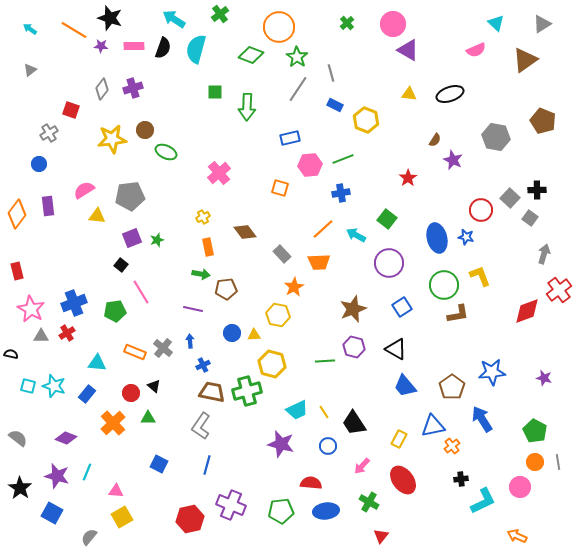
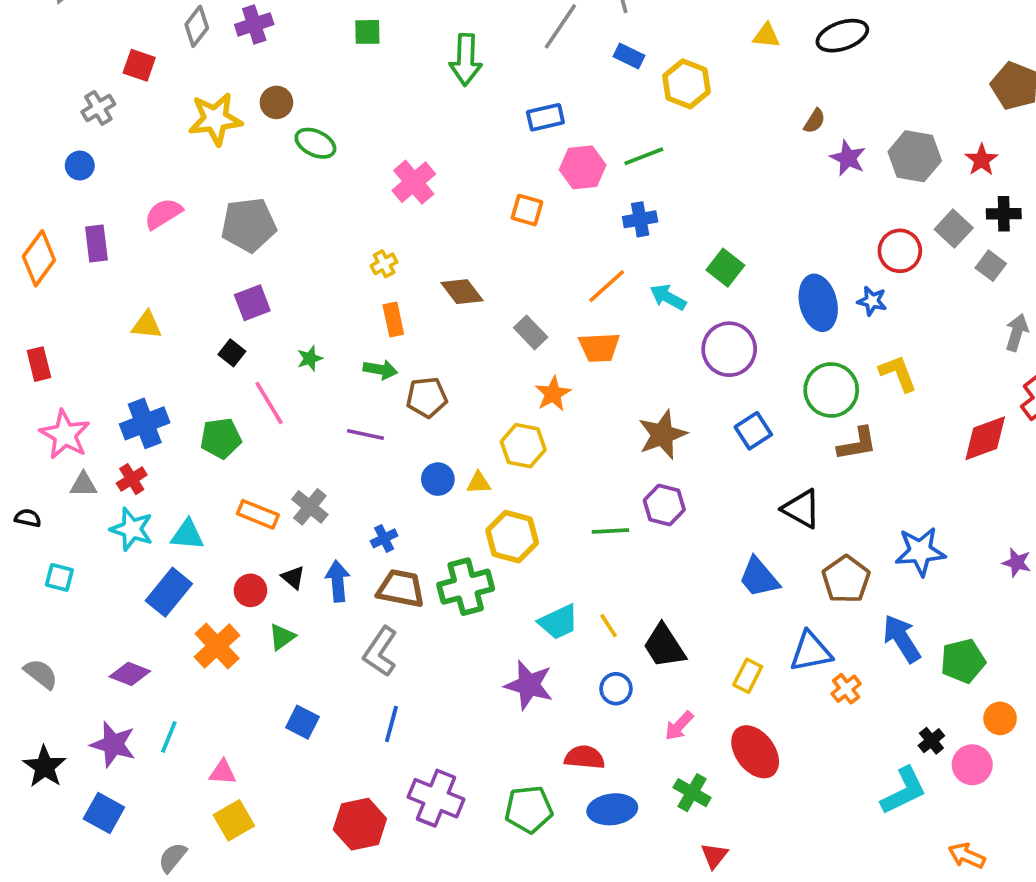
green square: (215, 92) -> (367, 32), moved
gray hexagon: (496, 137) -> (915, 156), moved
red star: (408, 178) -> (981, 160), moved
yellow triangle: (97, 216) -> (147, 325), moved
green star: (157, 240) -> (310, 358), moved
blue arrow: (190, 341) -> (338, 581), moved, size x1.5
black triangle: (396, 349) -> (802, 509), moved
cyan star: (54, 386) -> (132, 529), moved
blue rectangle: (87, 394) -> (169, 592), size x1.4
green triangle: (148, 418) -> (282, 637), turned -35
green pentagon: (535, 431) -> (963, 661), moved, turned 30
black cross: (461, 479) -> (931, 741), moved, turned -32

